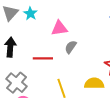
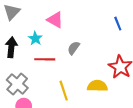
cyan star: (30, 13) -> (35, 38), moved
pink triangle: (59, 28) -> (55, 20), moved, turned 36

